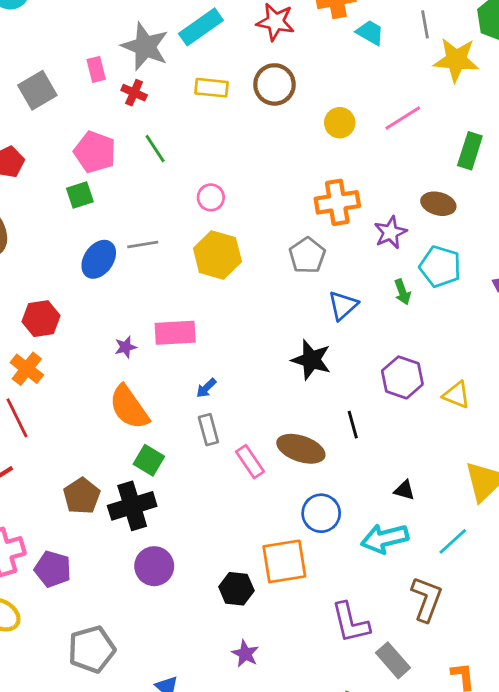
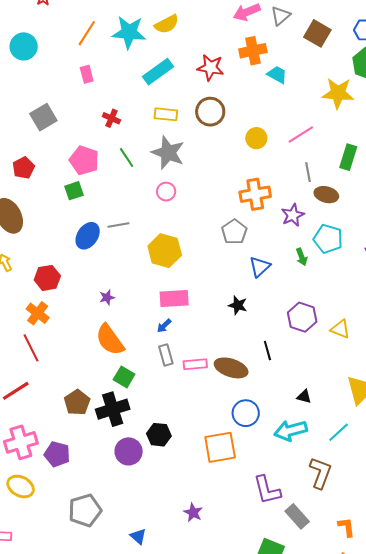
gray line: (425, 24) -> (308, 172), moved
gray star: (145, 46) -> (168, 153), moved
pink rectangle: (96, 69) -> (87, 74), moved
yellow hexagon: (217, 255) -> (165, 251), moved
pink rectangle: (175, 333) -> (174, 298), moved
black star: (311, 360) -> (238, 305), size x0.7
pink rectangle: (250, 462) -> (195, 364), moved, turned -60
black hexagon: (236, 589) -> (159, 435), moved

